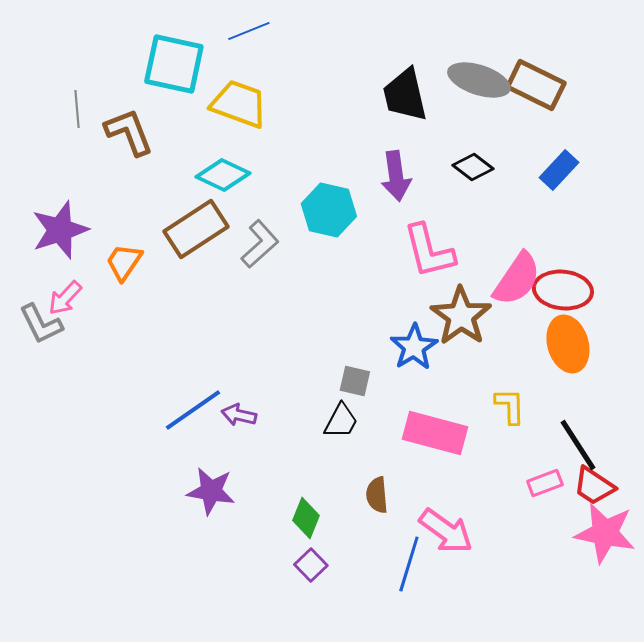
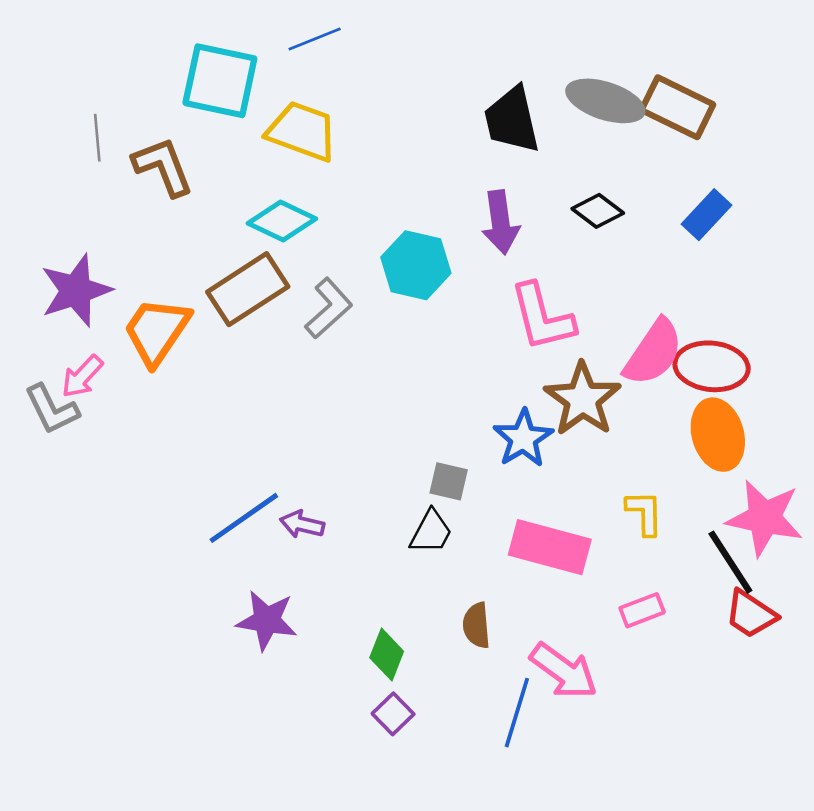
orange trapezoid: (124, 262) -> (157, 331), size x1.5
pink rectangle: (545, 483) -> (642, 610), moved
pink star: (605, 533) -> (765, 518), moved

